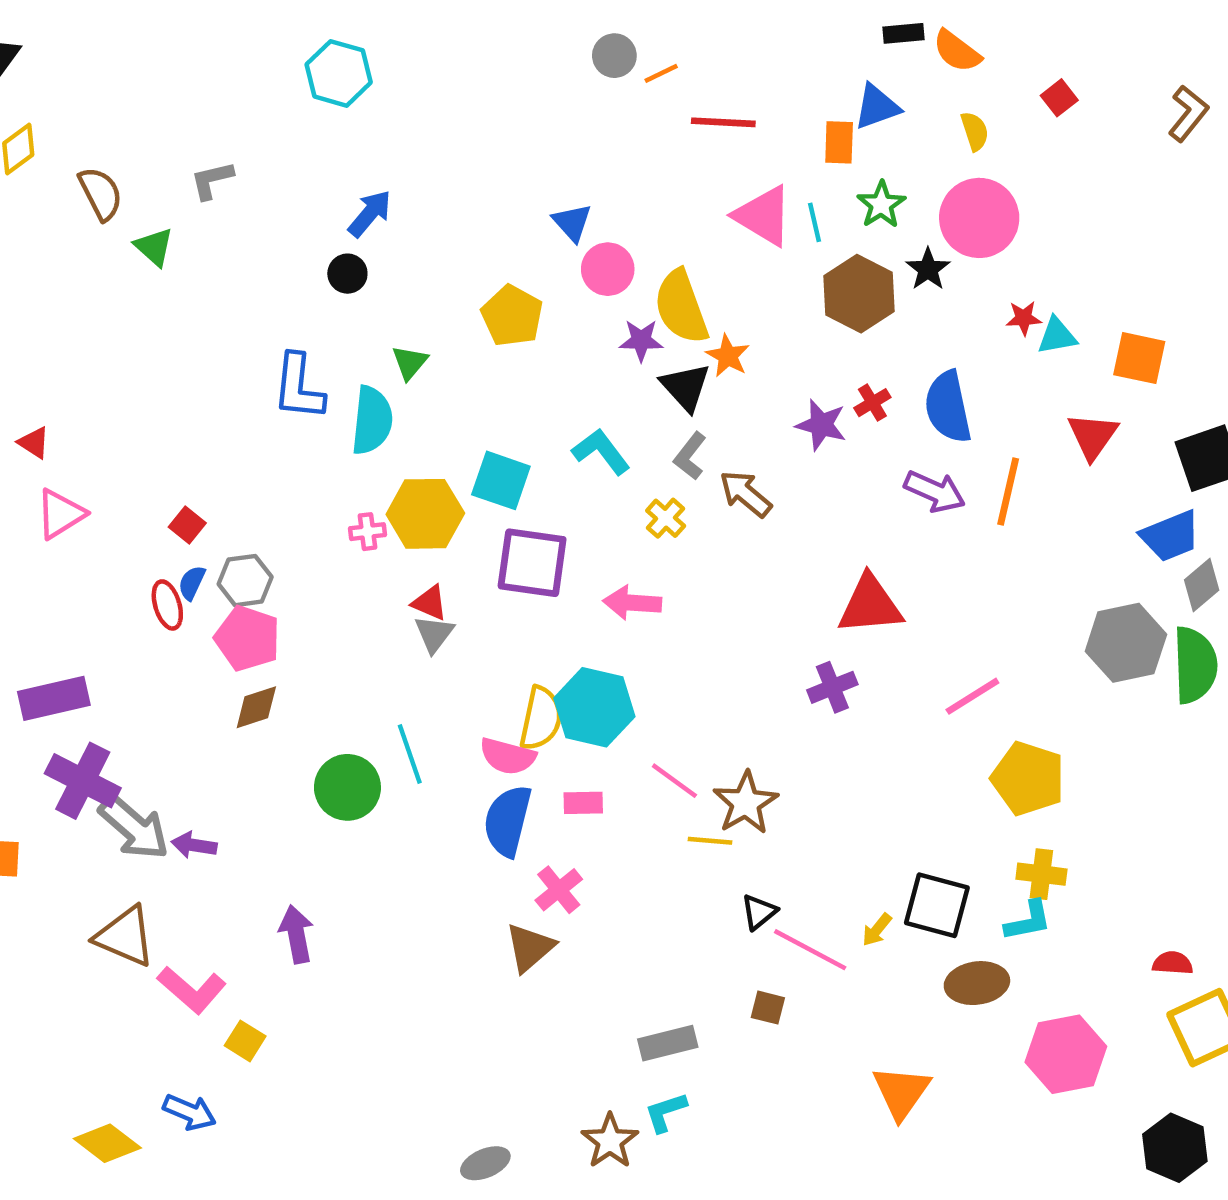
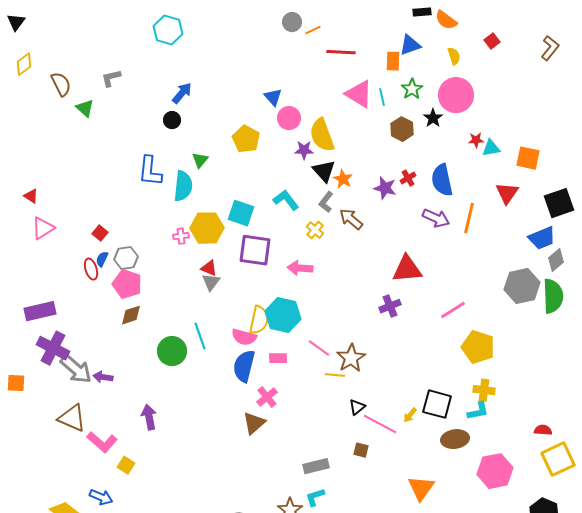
brown hexagon: (859, 294) -> (402, 129), size x0.7
orange star: (728, 356) -> (343, 179), moved

